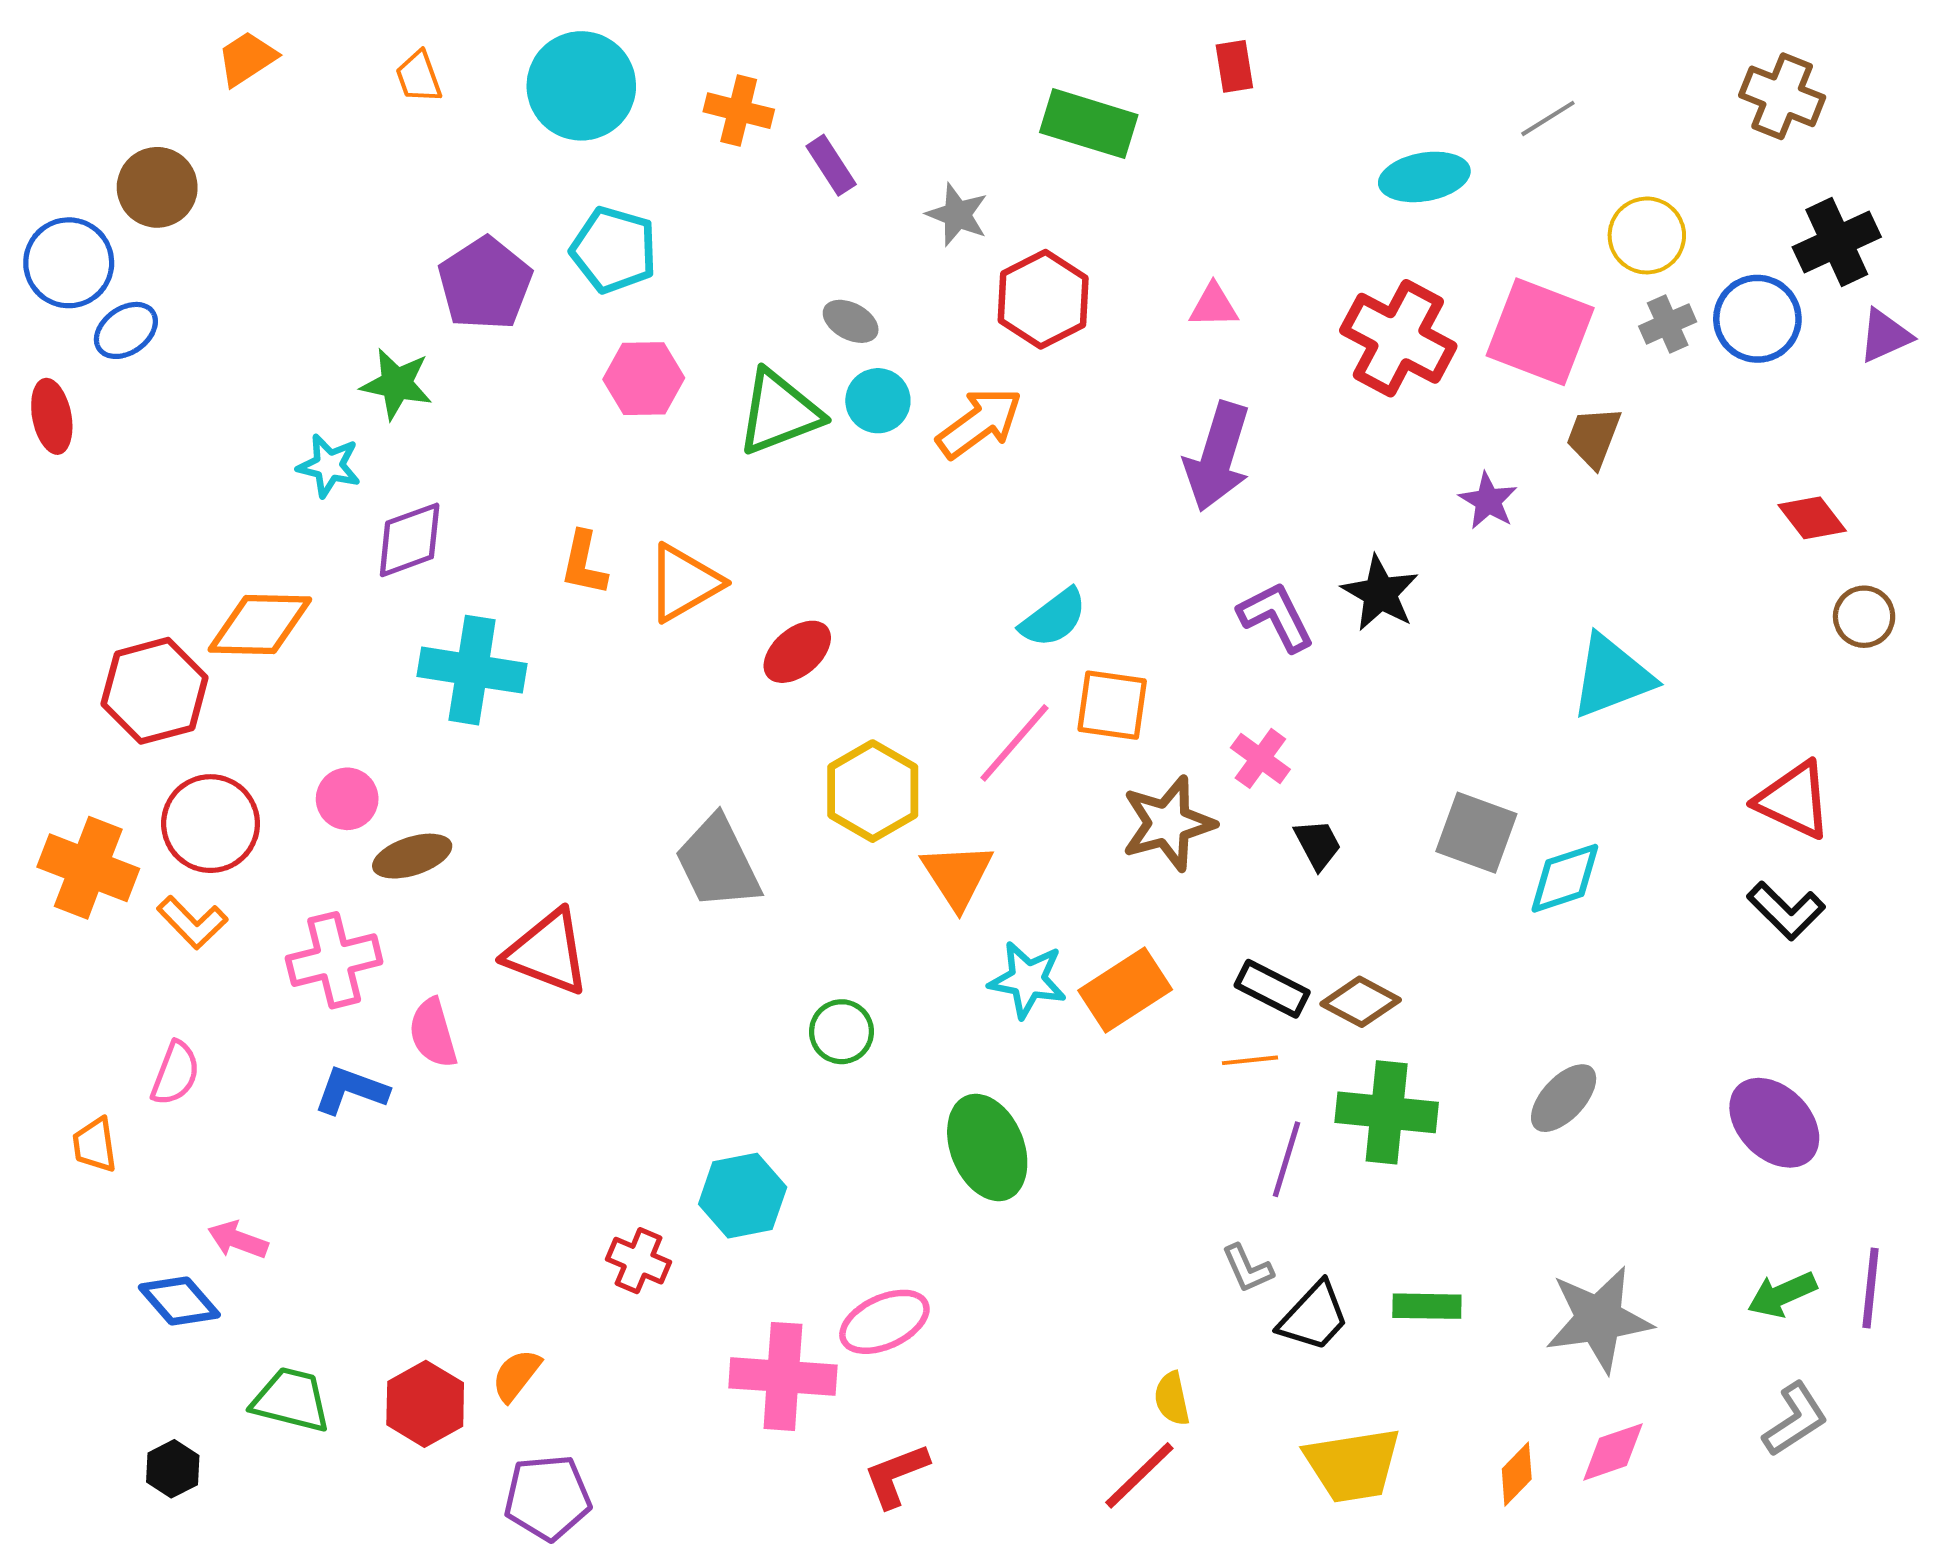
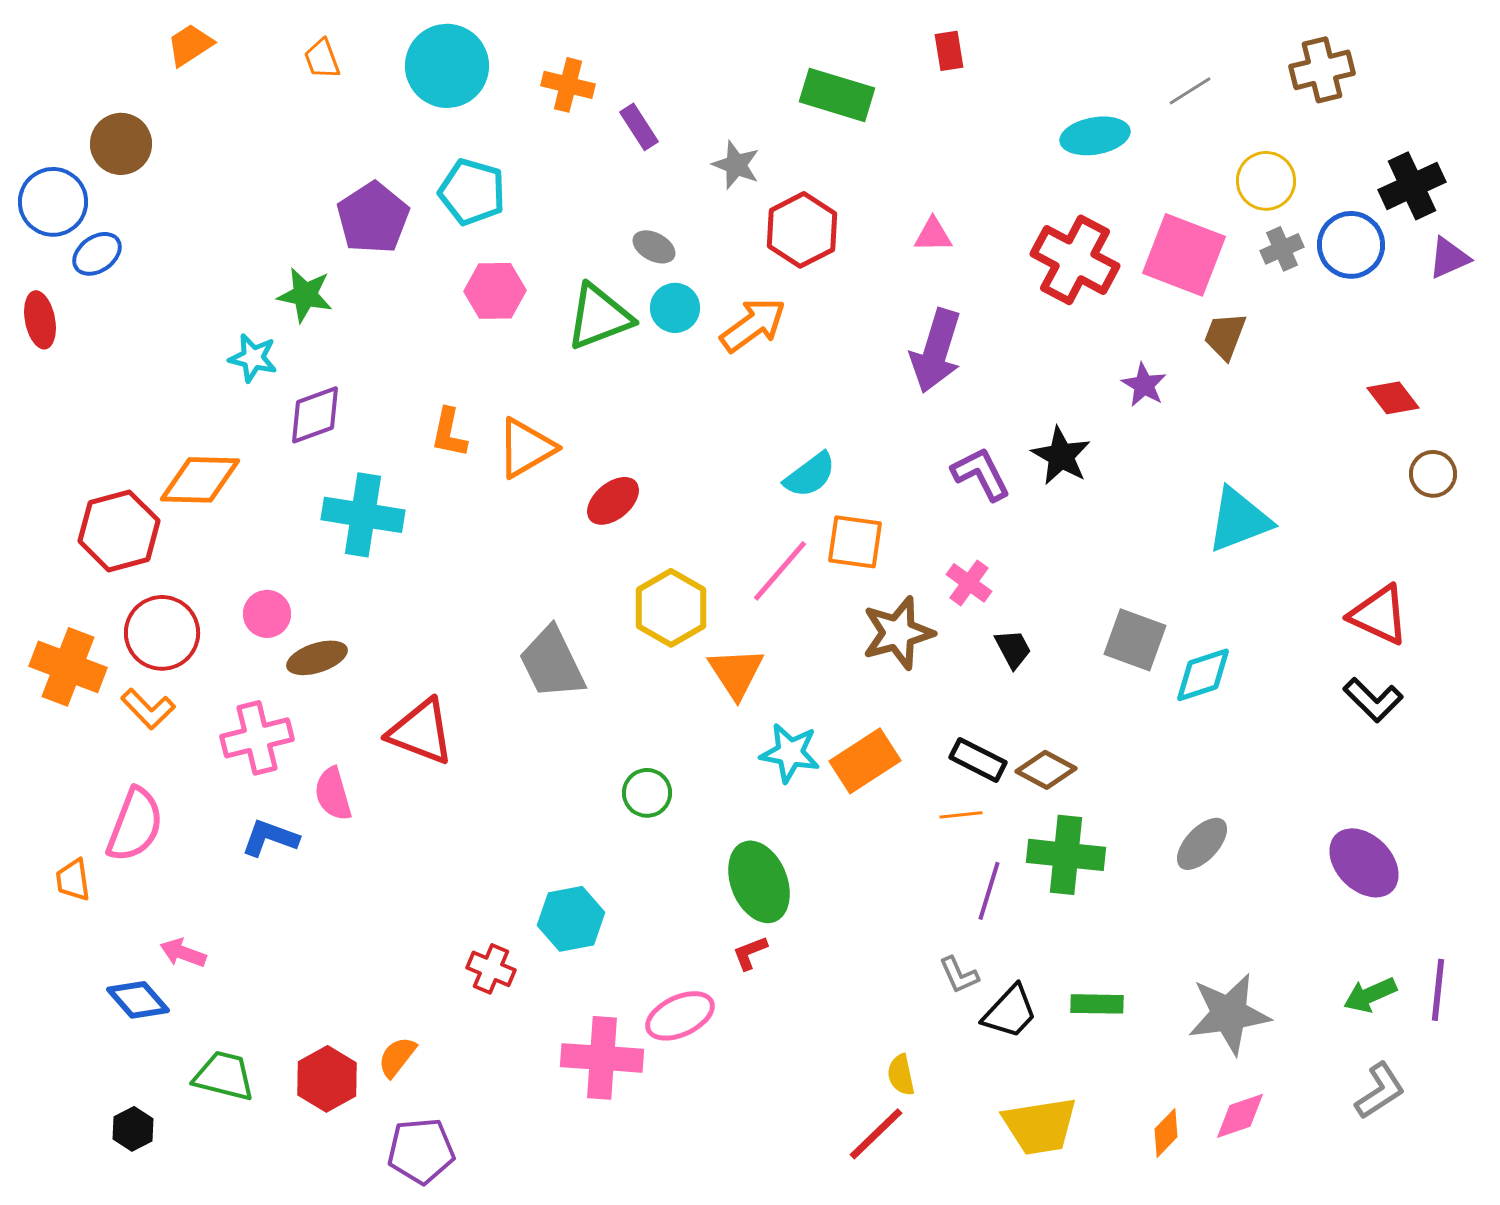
brown cross: (1782, 96) -> (1322, 70), moved, turned -36
pink semicircle: (175, 1073) -> (135, 825), size x1.5
red L-shape: (896, 1475) -> (750, 953), moved, size x0.7

